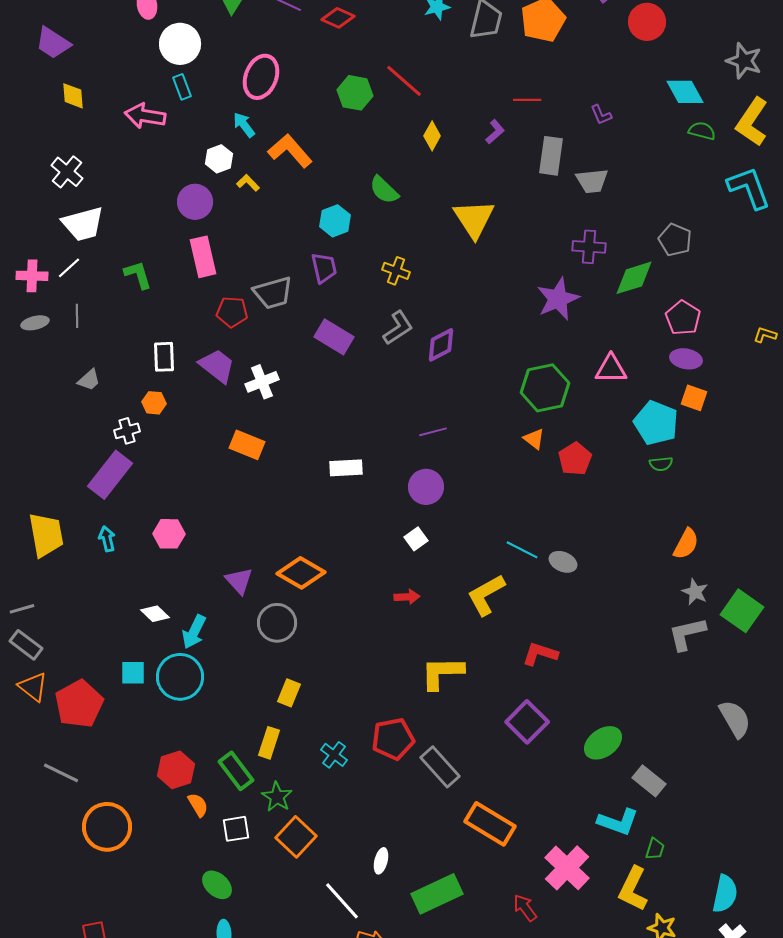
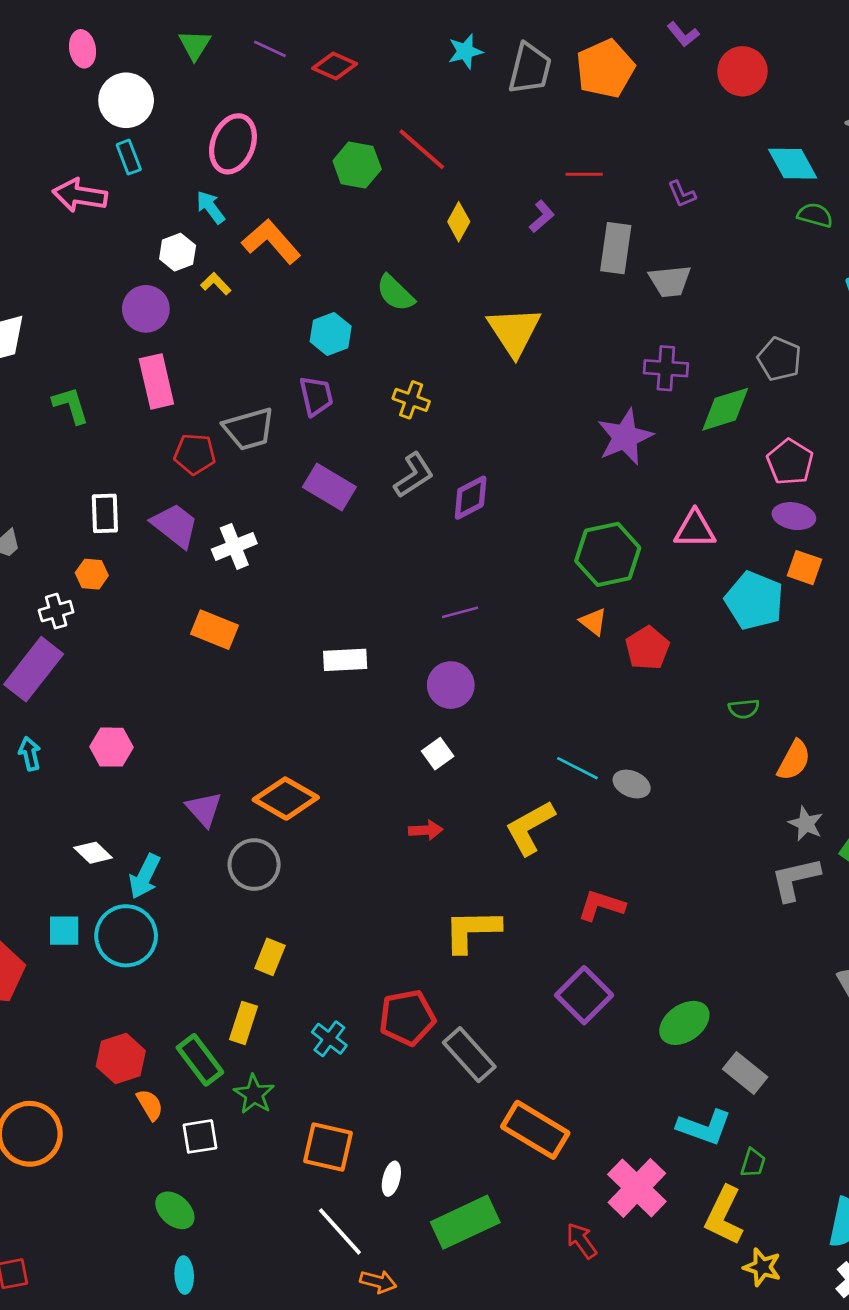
green semicircle: (661, 464) -> (744, 709), moved
orange square: (296, 837) -> (328, 1147), moved, turned -30

